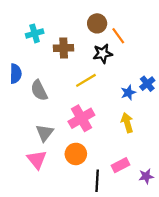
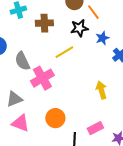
blue star: (128, 93) -> (102, 38), moved
pink cross: (81, 118) -> (42, 78), moved
gray triangle: (45, 133) -> (14, 99), moved, turned 30
pink triangle: (37, 160) -> (20, 123), turned -30

